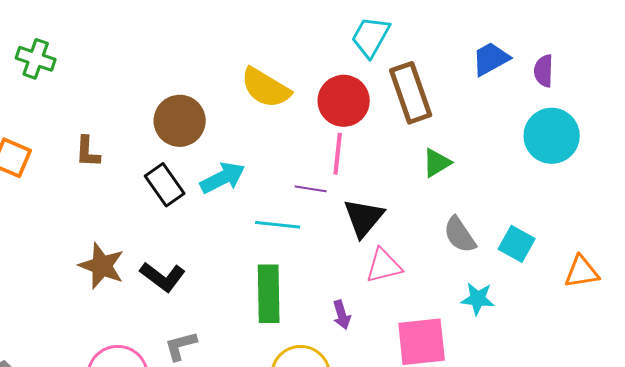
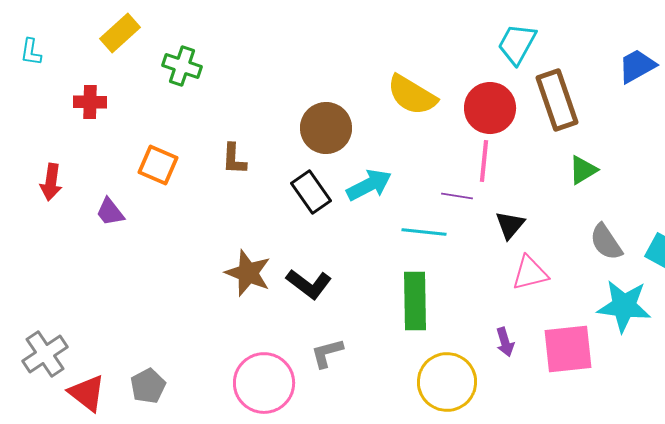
black triangle: (364, 218) -> (510, 225), size x0.7
cyan star: (478, 299) -> (624, 306), size x1.6
purple arrow: (342, 315) -> (505, 342), moved

